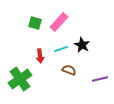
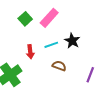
green square: (35, 23) -> (25, 19), turned 32
purple line: (100, 79) -> (90, 75), turned -56

